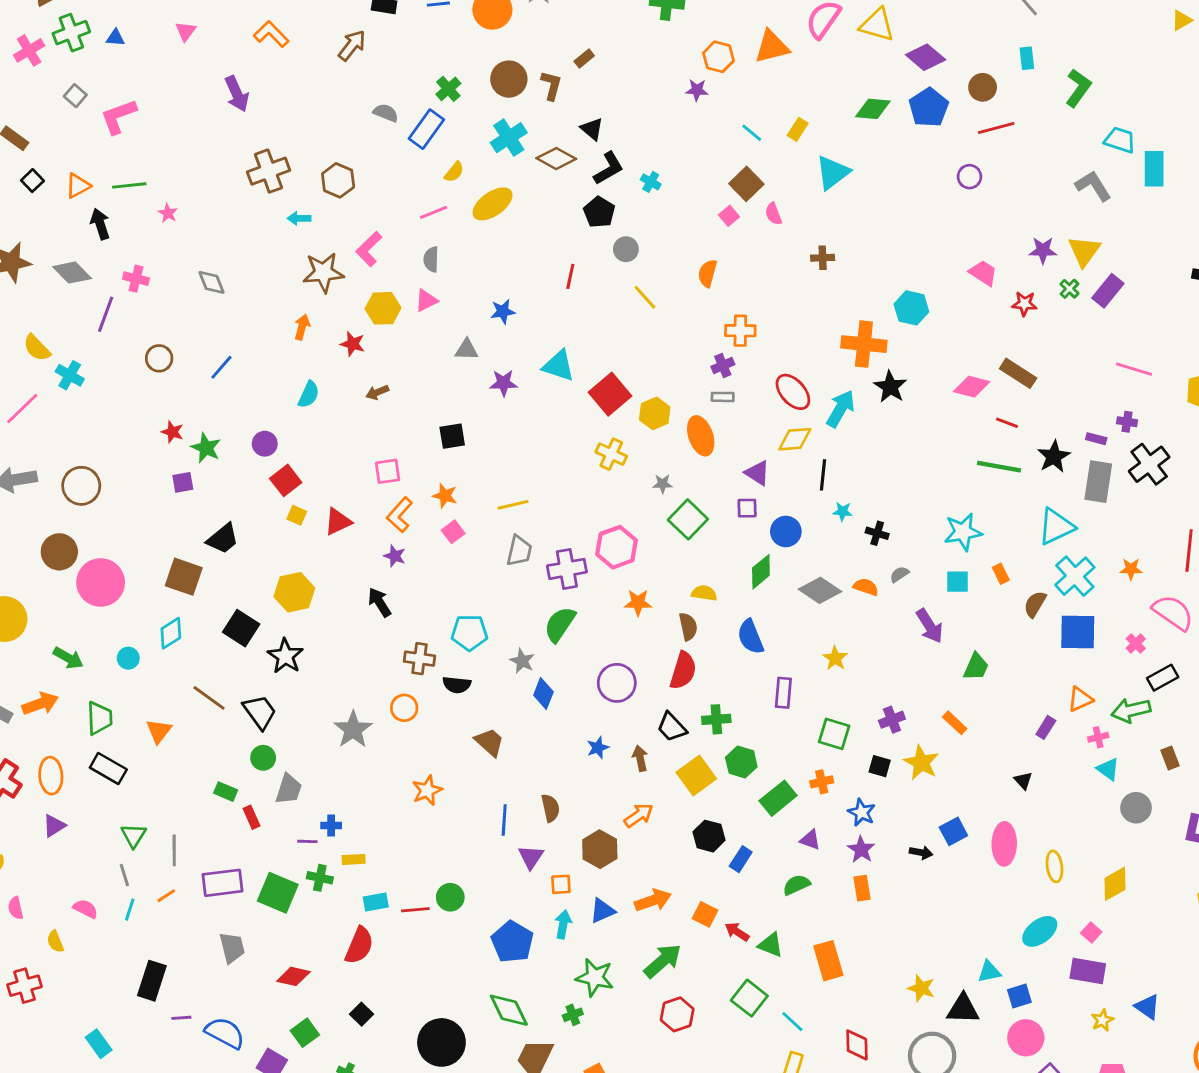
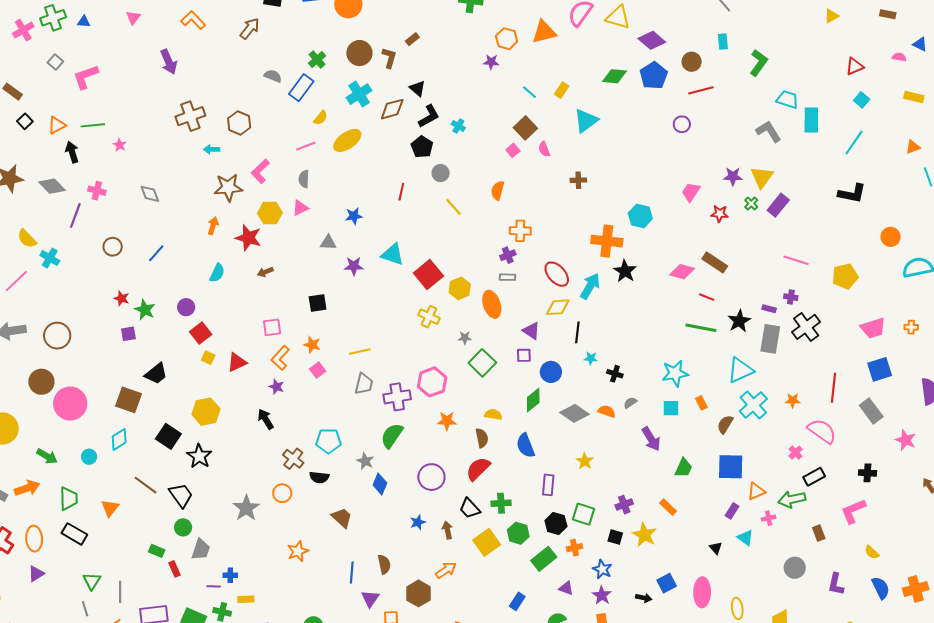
brown diamond: (556, 159) -> (392, 109), turned -44
pink trapezoid: (983, 273) -> (691, 192), turned -90
red star: (353, 344) -> (248, 238), size x1.5
blue square: (1078, 632) -> (731, 467), moved
brown cross: (420, 659) -> (293, 459), turned 30
red semicircle: (683, 671) -> (478, 469), turned -152
cyan triangle: (1108, 769) -> (745, 538), moved
black hexagon: (709, 836) -> (556, 523), moved

